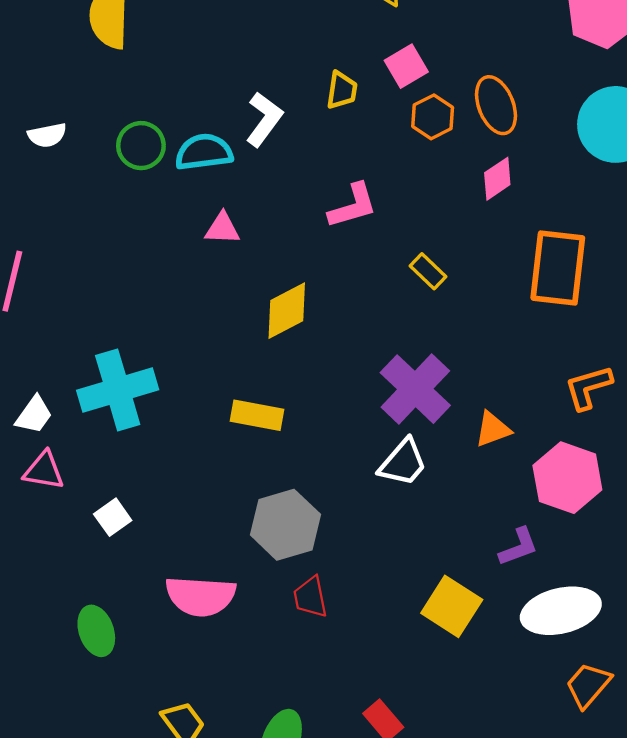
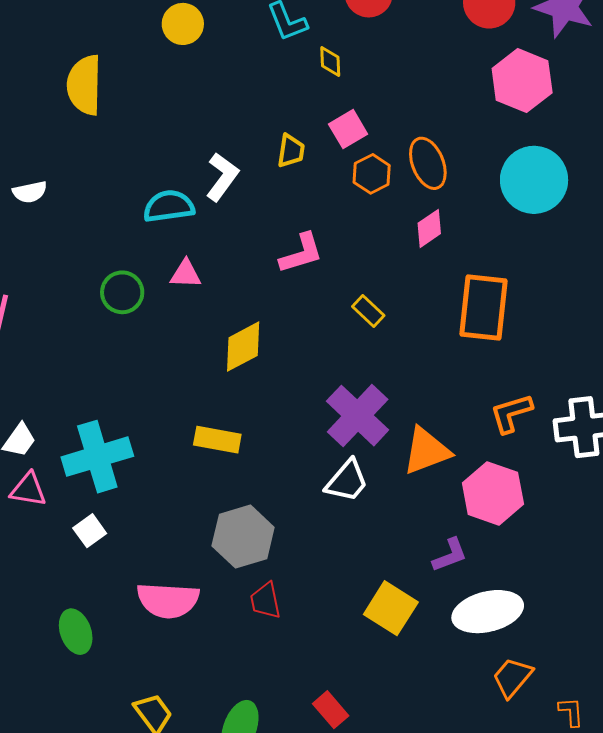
green circle: (141, 146) -> (122, 292), moved
cyan cross: (118, 390) -> (97, 457), moved
orange triangle: (493, 429) -> (426, 451), size x1.5

